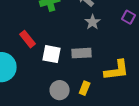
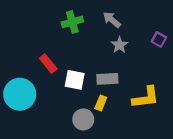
yellow rectangle: (85, 88) -> (101, 103), moved

